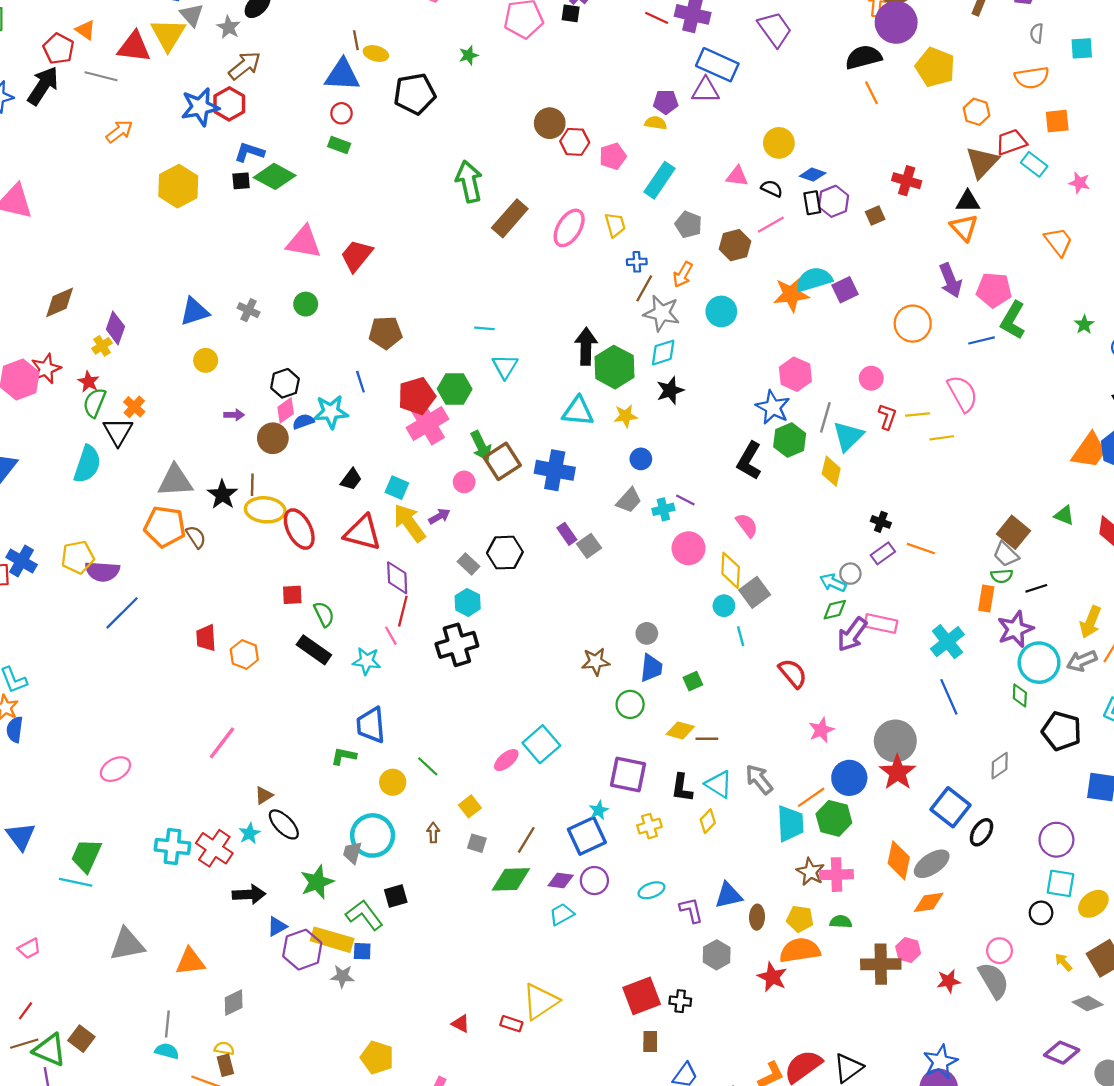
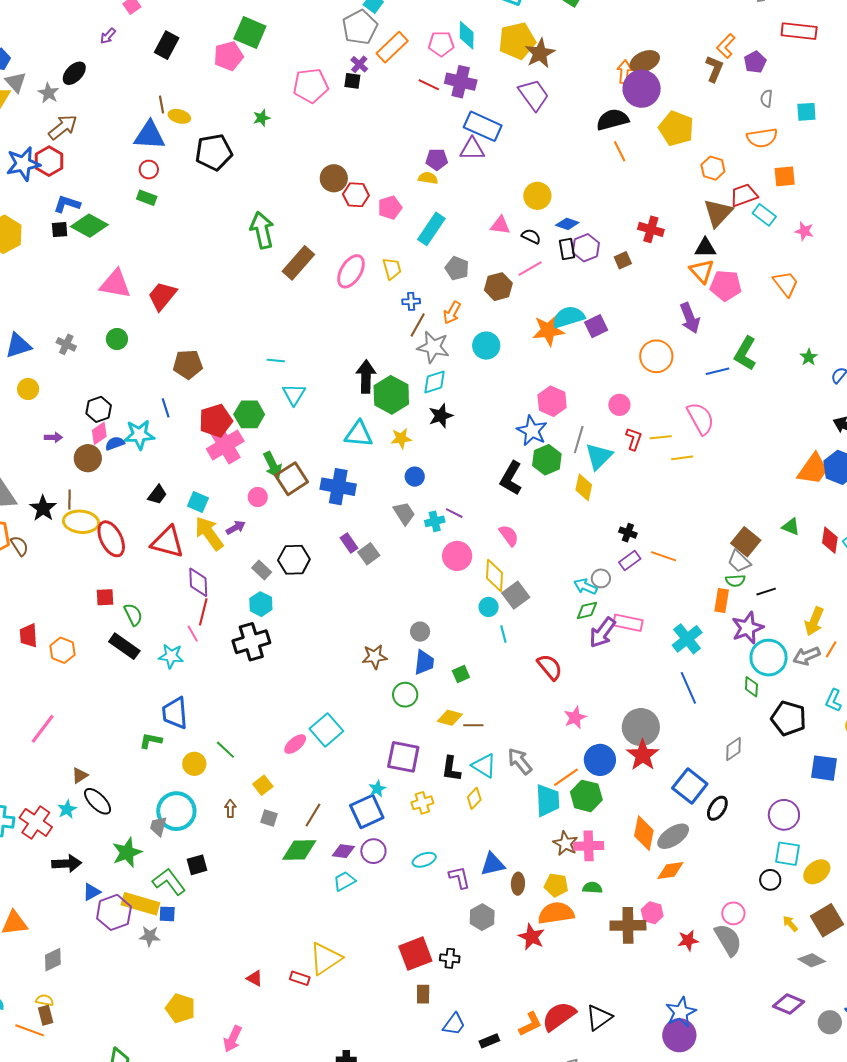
pink pentagon: (994, 290) -> (726, 286), moved
gray trapezoid: (629, 500) -> (404, 513), turned -75

